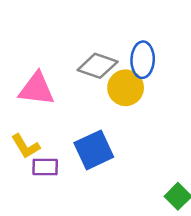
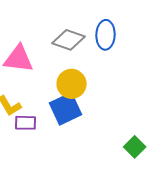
yellow circle: (126, 88) -> (72, 84), moved

